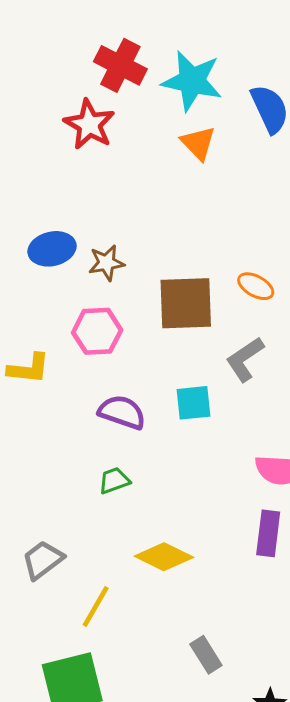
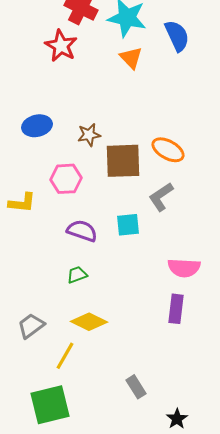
brown star: (106, 263) -> (89, 135), moved
orange ellipse: (256, 286) -> (168, 150), size x1.4
yellow diamond: (164, 557) -> (89, 322), moved

